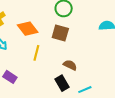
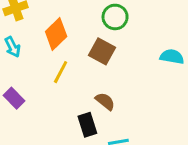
orange diamond: (28, 29) -> (56, 34), turned 70

